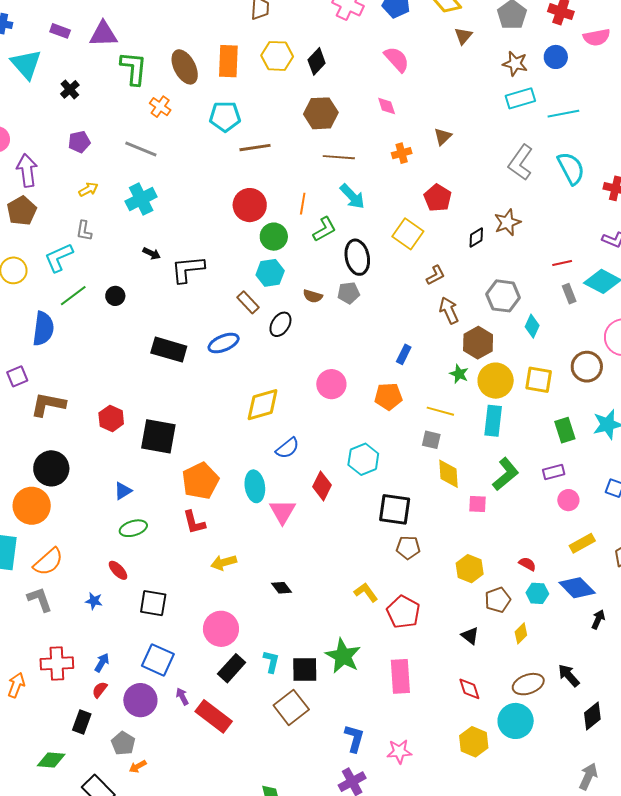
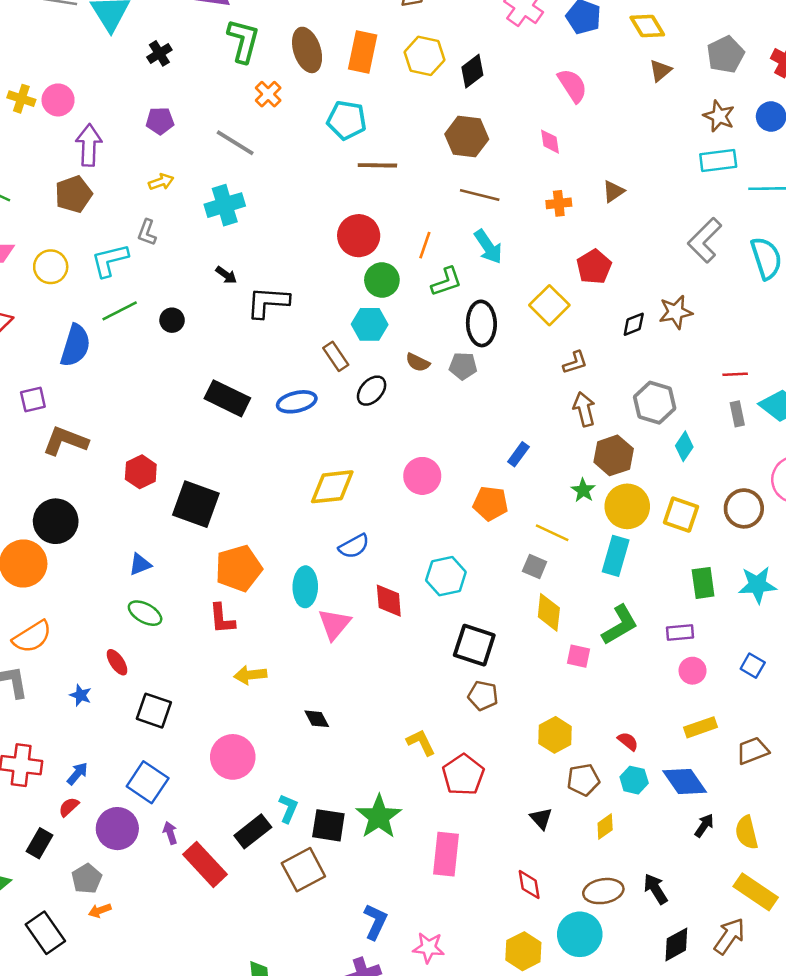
red diamond: (322, 486) -> (389, 601), turned -40
green ellipse: (133, 528) -> (145, 613), turned 36
black rectangle: (232, 668) -> (253, 831), moved

